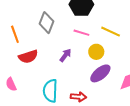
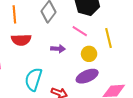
yellow line: (111, 32) -> (109, 38), turned 36
purple arrow: (65, 55) -> (58, 49), turned 40

